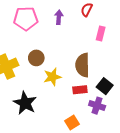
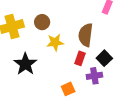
red rectangle: (80, 90) -> (80, 58), turned -72
purple cross: (97, 106) -> (94, 76), turned -35

